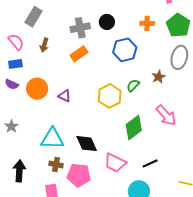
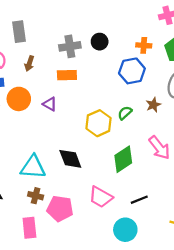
gray rectangle: (33, 17) -> (19, 32), turned -42
blue hexagon: (125, 50) -> (132, 71), moved
orange rectangle: (79, 54) -> (67, 75), turned 30
orange circle: (37, 89) -> (19, 99), moved
purple triangle: (65, 96) -> (50, 104), moved
black diamond: (87, 144) -> (70, 159), moved

